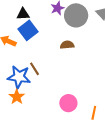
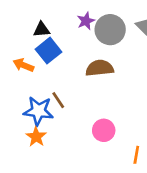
brown semicircle: (67, 45) -> (100, 68), size x1.5
pink circle: (68, 103) -> (104, 130), moved

